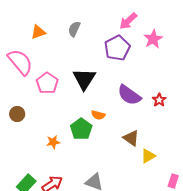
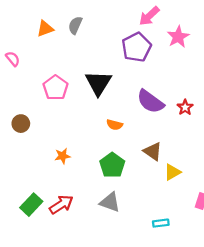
gray semicircle: (74, 29) -> (75, 25), moved
pink semicircle: (20, 62) -> (13, 59), moved, size x0.5
green pentagon: (81, 129) -> (112, 165), moved

